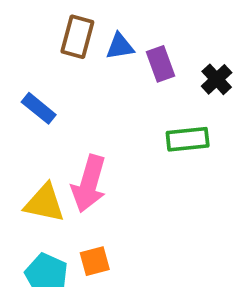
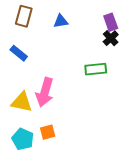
brown rectangle: (77, 37) -> (24, 16), moved
purple rectangle: (161, 64) -> (111, 22), moved

